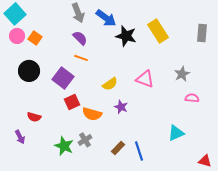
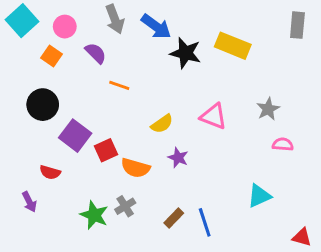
yellow rectangle: (158, 31) -> (233, 46), turned -35
gray rectangle: (202, 33) -> (297, 25), moved
pink circle: (17, 36) -> (65, 27), moved
purple semicircle: (80, 38) -> (96, 53), moved
purple square: (63, 78) -> (75, 136), moved

